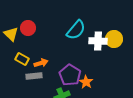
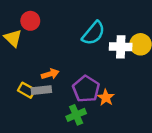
red circle: (28, 28) -> (30, 21), moved
yellow rectangle: (22, 59) -> (27, 90), moved

